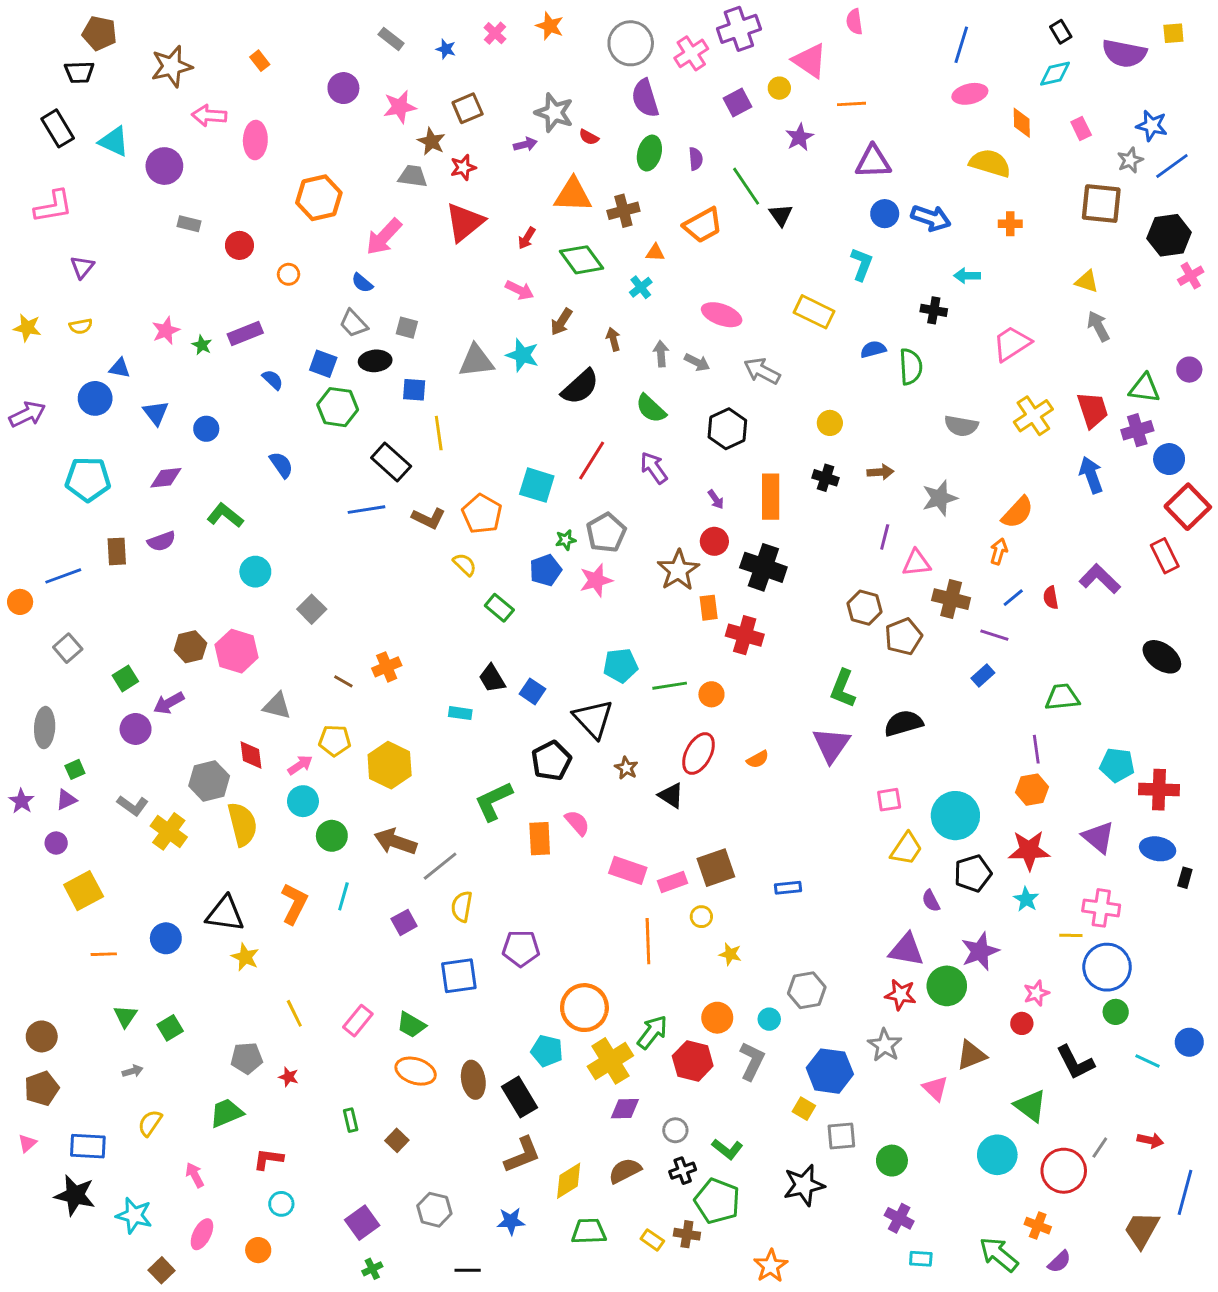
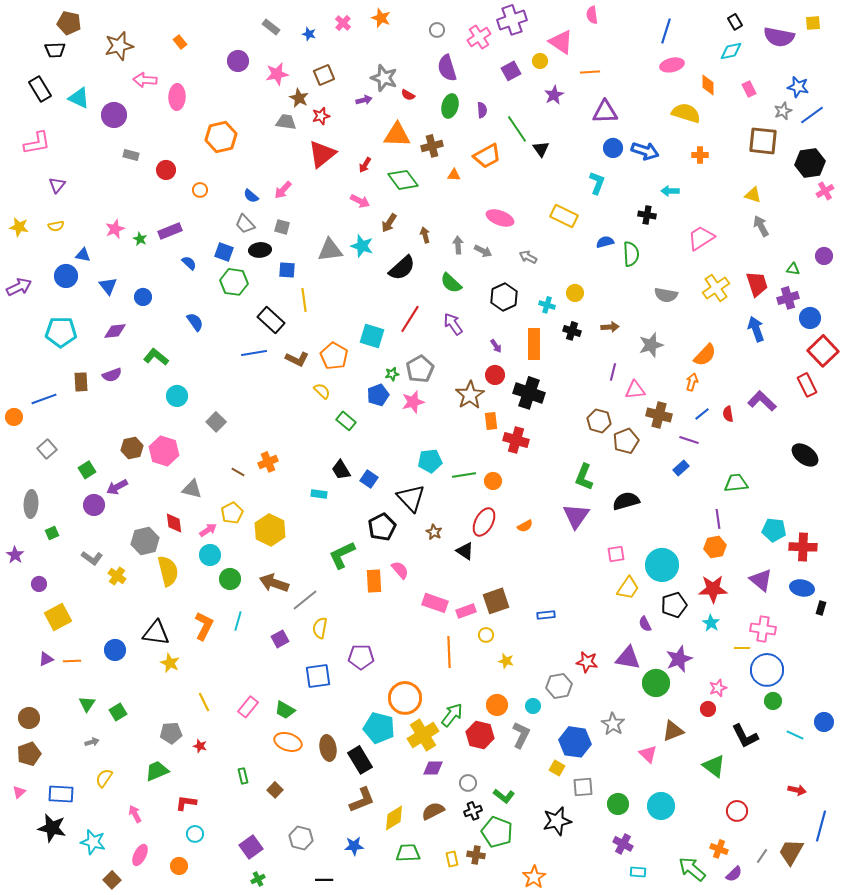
gray circle: (631, 43) -> (437, 30), size x0.5
pink arrow: (384, 237) -> (283, 190), moved, size x0.7
cyan cross: (641, 287) -> (547, 305), moved, turned -35
gray arrow: (762, 371) -> (528, 257), size x0.7
green triangle: (1145, 388) -> (793, 269), size x0.6
yellow pentagon: (335, 741) -> (232, 513), turned -30
purple triangle: (66, 800) -> (46, 659), moved
yellow cross: (169, 831) -> (117, 576), size x0.7
red star: (901, 995) -> (587, 662), moved
cyan pentagon: (547, 1051) -> (379, 728), size x1.4
gray line: (1100, 1148) -> (762, 856), moved
cyan circle: (997, 1155) -> (661, 806), moved
red circle: (1064, 1171) -> (737, 811), size x0.7
yellow rectangle: (652, 1240) -> (452, 859), turned 42

